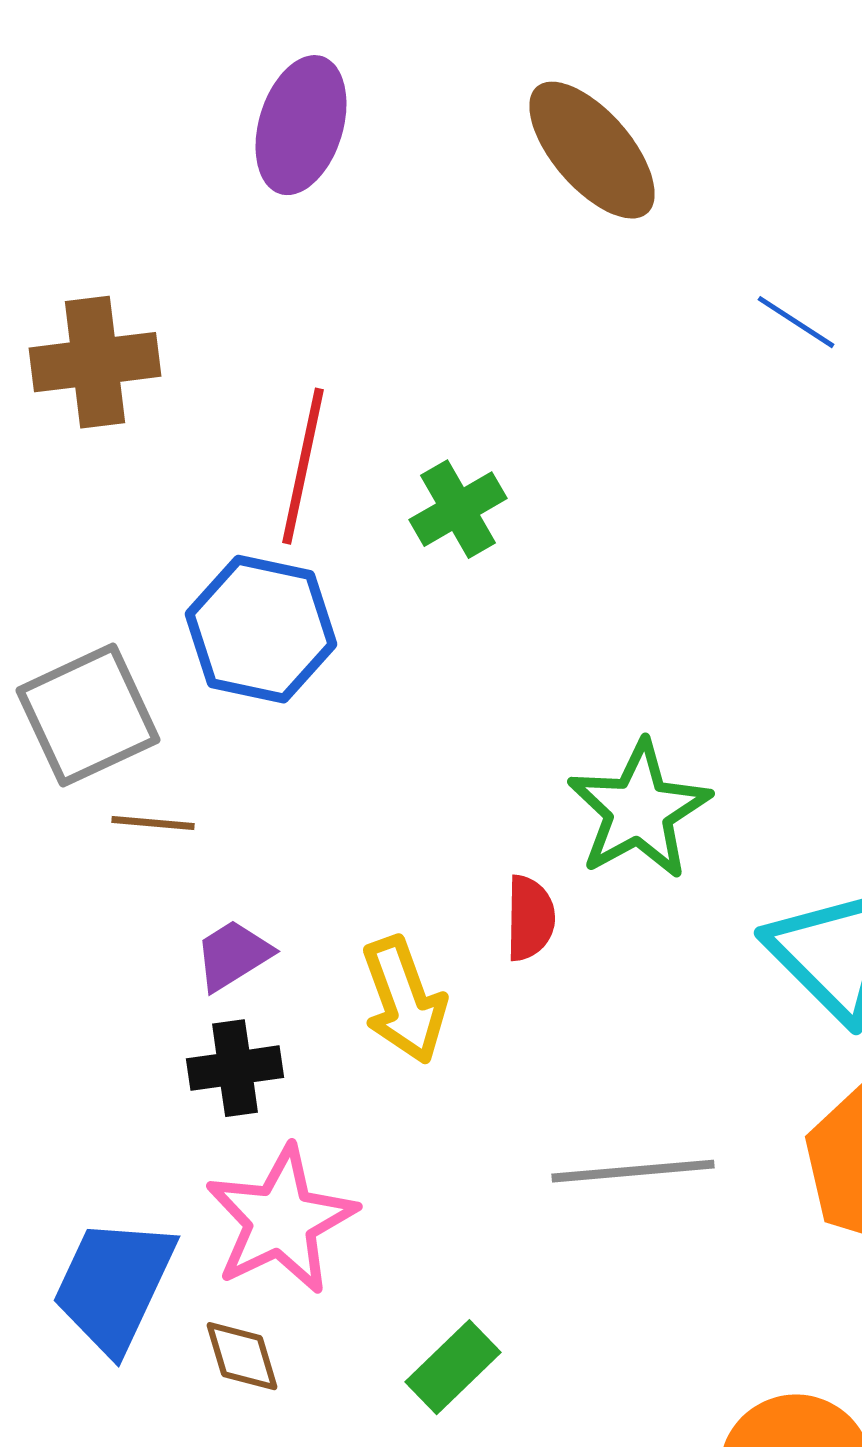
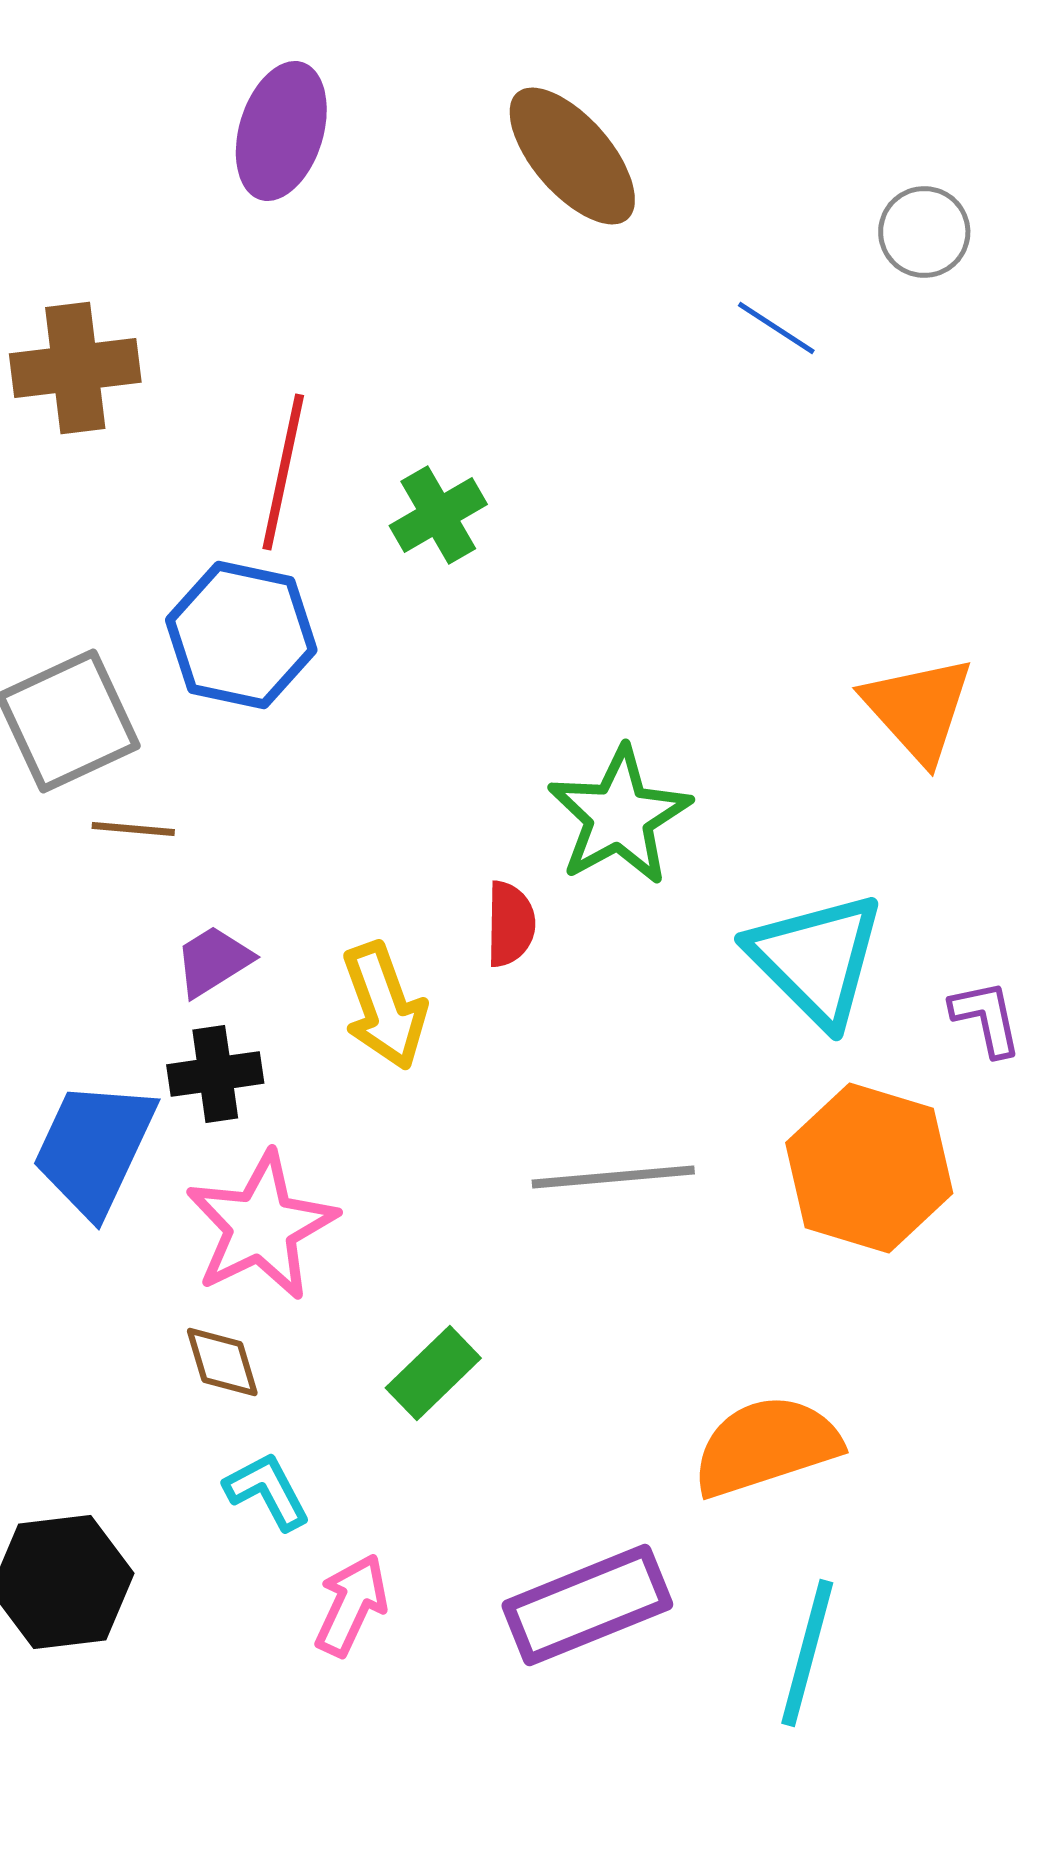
blue trapezoid: (114, 1285) -> (94, 1148), moved

